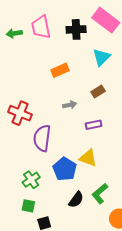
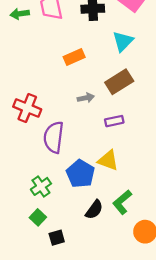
brown rectangle: (98, 91) -> (119, 82), size x1.6
green square: (28, 206) -> (38, 217), turned 32

